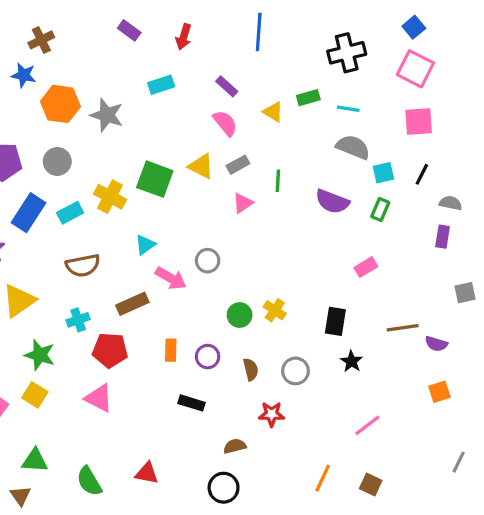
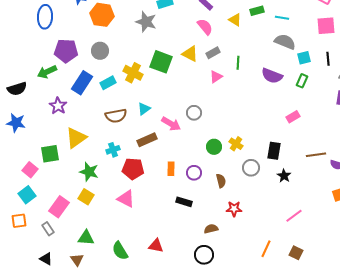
gray star: (107, 115) -> (146, 22), moved
black line: (422, 174) -> (328, 59), turned -32
cyan triangle: (145, 245) -> (144, 109), moved
gray circle: (296, 371) -> (251, 168), moved

